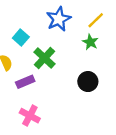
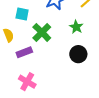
cyan square: (21, 37) -> (22, 14), turned -32
green star: (90, 42) -> (76, 27), moved

